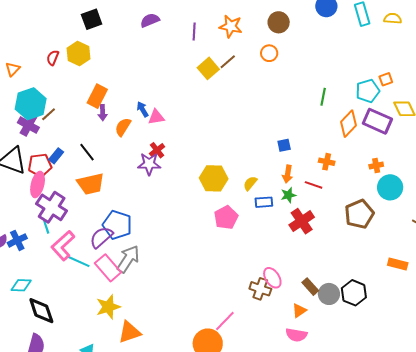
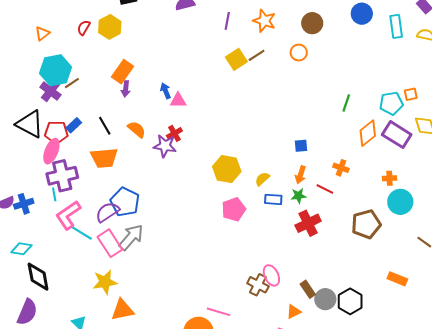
orange semicircle: (123, 127) -> (137, 129), moved, turned 90
purple cross: (52, 207) -> (62, 176), turned 36
pink line: (225, 321) -> (219, 312), turned 55

